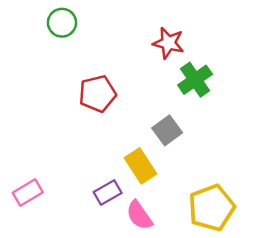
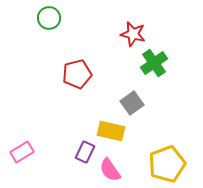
yellow rectangle: (141, 166) -> (111, 131), turned -44
purple rectangle: (108, 193) -> (85, 152), turned -35

